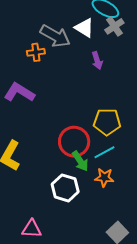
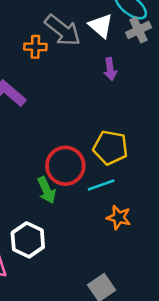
green arrow: (80, 161) -> (47, 190), moved
orange star: (104, 177) -> (119, 217), moved
white hexagon: (65, 188) -> (28, 240), moved

